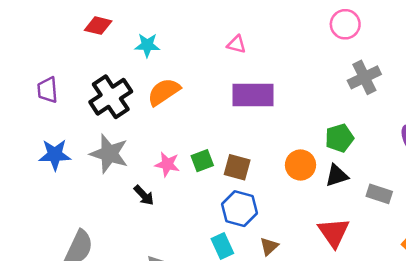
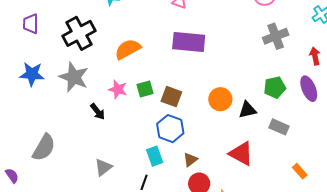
orange semicircle: (164, 92) -> (128, 49), moved
green pentagon: (339, 138) -> (275, 87), moved
red triangle: (334, 232) -> (241, 153), turned -32

